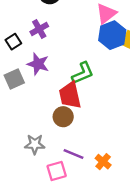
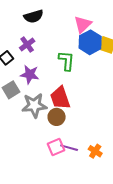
green L-shape: (83, 73) -> (66, 61), moved, turned -55
gray star: (35, 144) -> (34, 105), moved, size x1.4
pink square: (57, 171) -> (56, 147), moved

